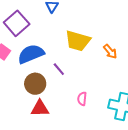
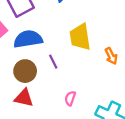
yellow trapezoid: (78, 41) -> (80, 37), turned 52

